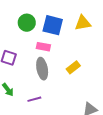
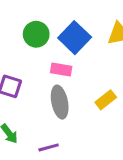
blue square: (53, 25) -> (75, 38), turned 30

